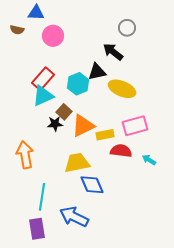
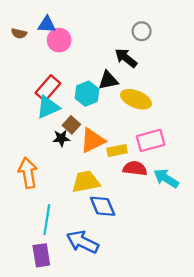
blue triangle: (36, 13) -> (47, 25), moved
cyan arrow: (149, 160) -> (166, 178), size x1.6

